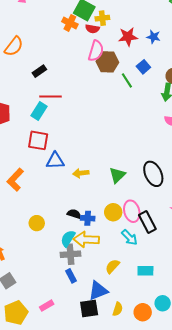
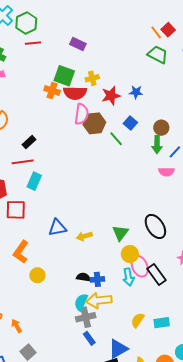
yellow cross: (102, 18) -> (92, 78), moved
red semicircle: (92, 29) -> (75, 93), size x1.6
red line: (51, 96) -> (23, 162), moved
red square: (38, 140) -> (16, 210), moved
yellow circle: (113, 212) -> (130, 254), moved
yellow circle: (37, 223) -> (37, 275), moved
cyan arrow: (129, 237) -> (128, 277), moved, turned 42
yellow semicircle: (112, 266) -> (138, 320), moved

